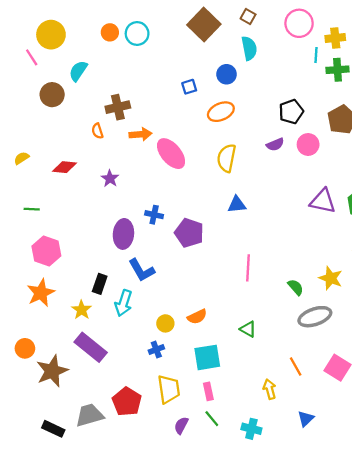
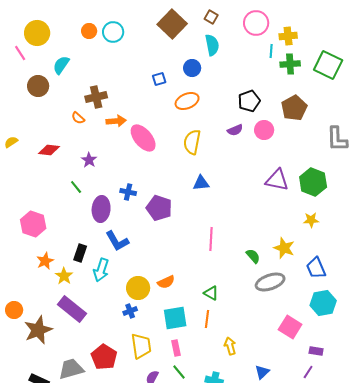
orange semicircle: (97, 131) -> (78, 118), turned -32
green line: (32, 209) -> (76, 187), moved, turned 48
orange star: (41, 293) -> (45, 261), moved, size x0.7
yellow circle: (165, 323) -> (138, 288), size x1.5
orange line: (296, 366) -> (207, 319), moved, turned 36

